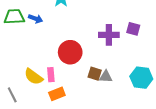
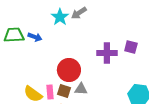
brown square: (95, 74) -> (64, 91), moved
gray triangle: (106, 77) -> (81, 89), moved

